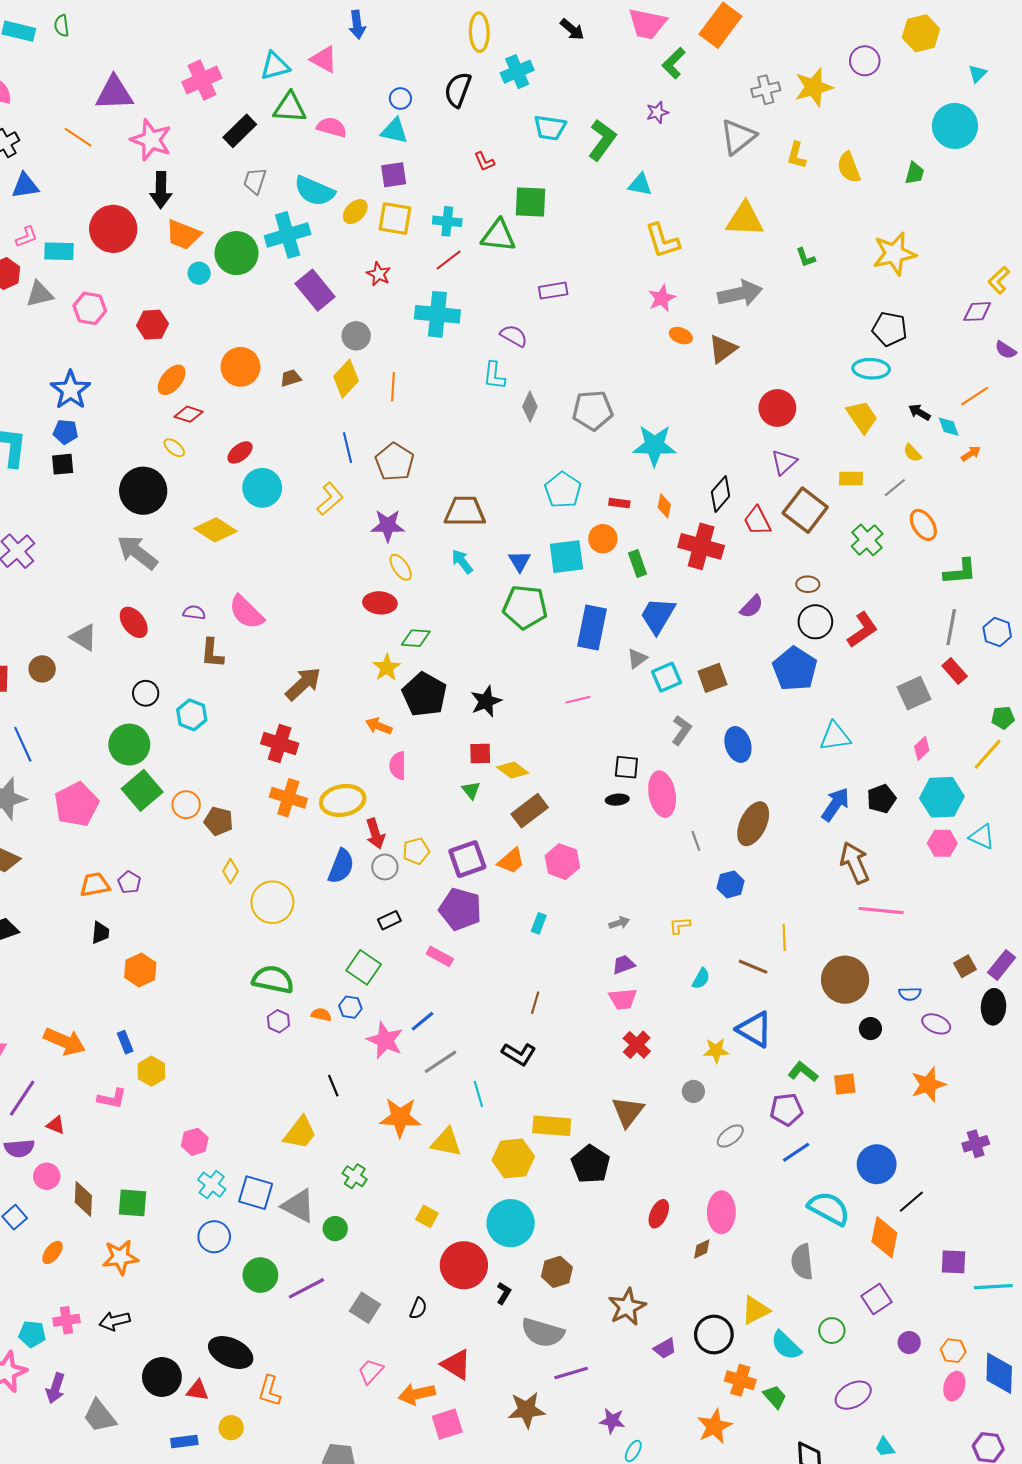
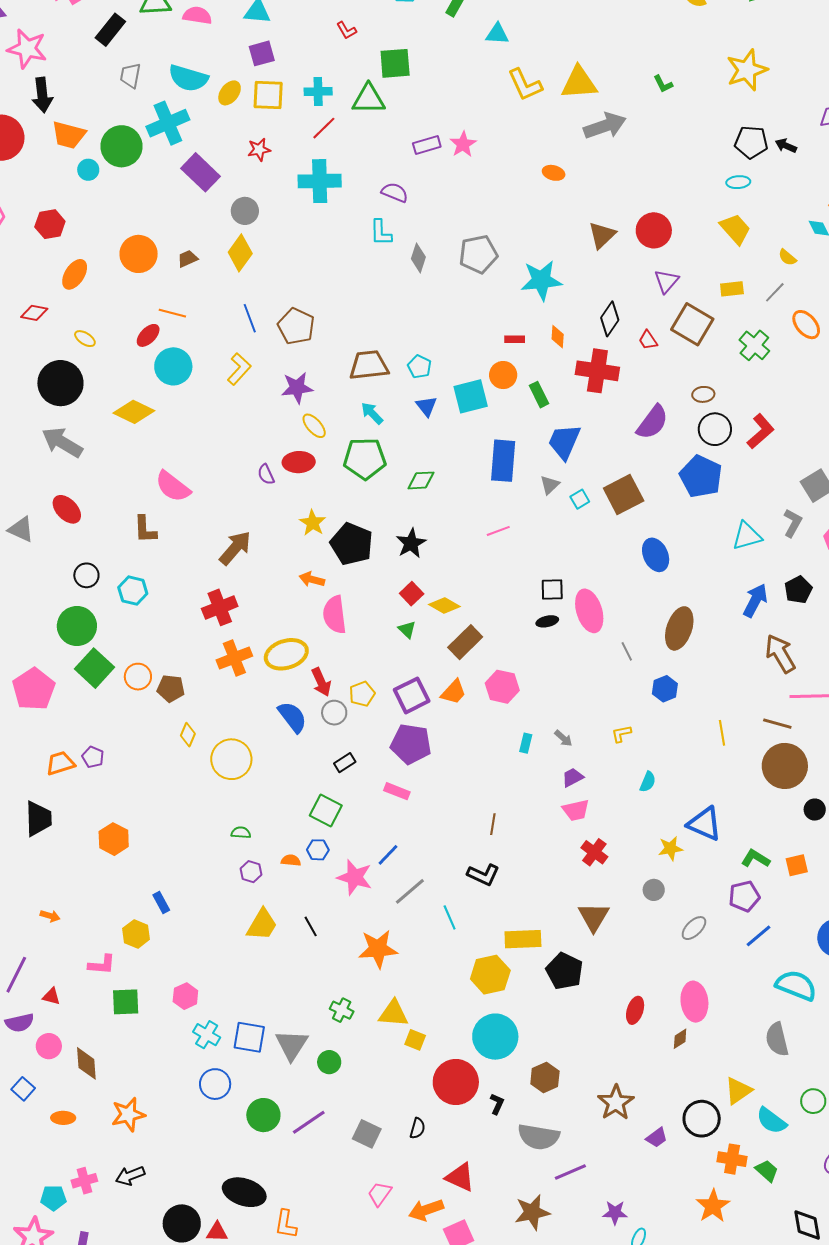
yellow triangle: (745, 219) -> (579, 83), moved
red star: (379, 274) -> (259, 150), turned -30
pink star: (662, 298) -> (463, 144), moved
brown triangle: (723, 349) -> (602, 235), moved
cyan ellipse: (871, 369) -> (738, 182), size x0.7
orange line: (393, 387) -> (172, 313), moved, turned -72
black arrow: (919, 412) -> (786, 146), moved
red diamond: (189, 414) -> (34, 313), moved
cyan pentagon: (563, 490) -> (419, 367), moved, size x0.7
red trapezoid: (757, 521) -> (648, 340), size x0.7
green pentagon: (525, 607) -> (365, 459), moved
purple semicircle: (752, 607) -> (652, 422), size x1.5
purple semicircle: (194, 613) -> (266, 474), moved, turned -115
green diamond: (416, 638) -> (421, 480), moved
cyan square: (667, 677) -> (580, 499), size x0.7
brown square: (712, 678) -> (624, 495), size x1.4
gray L-shape: (681, 730) -> (793, 523), moved
red cross: (280, 743) -> (220, 607), turned -32
red square: (480, 754) -> (412, 594), turned -35
pink semicircle: (398, 766) -> (335, 615), size x1.4
orange cross: (288, 798) -> (234, 658), turned -32
blue semicircle: (341, 866) -> (292, 717), turned -52
cyan rectangle: (539, 923) -> (526, 743), moved
gray arrow: (619, 923) -> (563, 738), turned 66
black trapezoid: (100, 933) -> (38, 819), moved, size x1.6
brown line: (753, 967) -> (777, 724), moved
green semicircle: (273, 979) -> (241, 833), size x0.5
orange arrow: (65, 1041) -> (50, 916), size x0.5
blue rectangle: (125, 1042) -> (161, 902), moved
yellow trapezoid: (300, 1133) -> (262, 925), moved
yellow triangle: (446, 1142) -> (393, 1013), moved
green square: (132, 1203) -> (126, 1002), moved
gray triangle: (299, 1206) -> (292, 1045), turned 42
orange ellipse: (52, 1252) -> (63, 1118), turned 60

